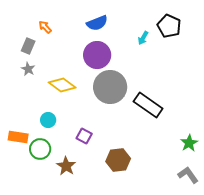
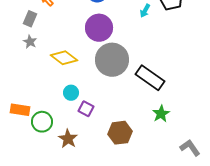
cyan circle: (48, 120) -> (71, 93), moved
green star: (189, 143) -> (161, 114), moved

